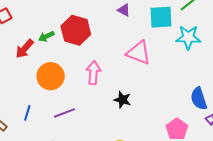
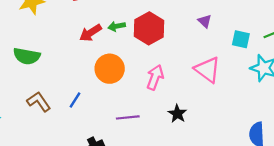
cyan square: (161, 17) -> (241, 39), size x0.7
purple line: (65, 113) -> (128, 117), moved

